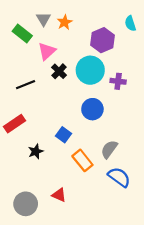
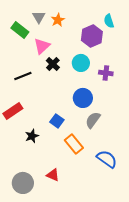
cyan semicircle: (130, 23) -> (109, 21), moved
cyan circle: (90, 70) -> (81, 63), size x0.7
gray semicircle: (109, 149) -> (93, 120), moved

